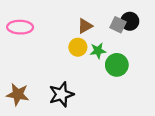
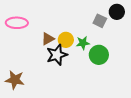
black circle: (130, 21) -> (117, 12), moved
brown triangle: (85, 26) -> (48, 39), moved
black star: (61, 94) -> (57, 55), moved

